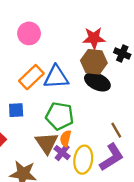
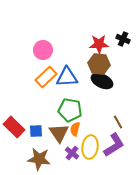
pink circle: (29, 33) -> (43, 50), moved
black cross: (122, 53) -> (123, 39), moved
blue square: (16, 110) -> (36, 131), moved
purple cross: (62, 153) -> (72, 153), moved

